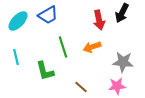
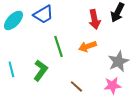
cyan line: (16, 57) -> (11, 69), moved
gray star: (123, 62) -> (118, 61), turned -30
green L-shape: (45, 71) -> (40, 70), turned -130

